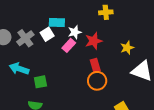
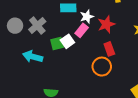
white square: (47, 34) -> (67, 41), moved
orange circle: (97, 81) -> (102, 67), moved
green square: (40, 82) -> (57, 43), moved

